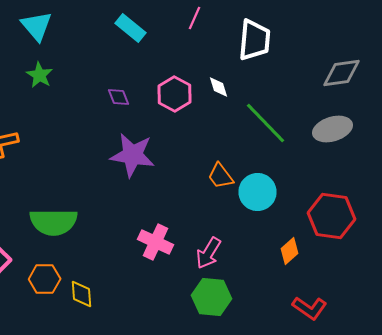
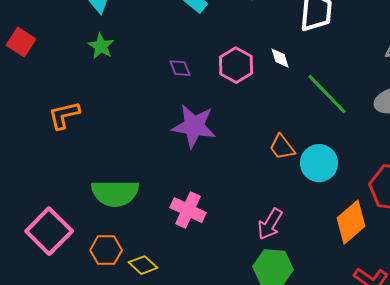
pink cross: (156, 242) -> (188, 210), moved
orange diamond: (290, 251) -> (351, 222), size x1.6
yellow diamond: (82, 294) -> (143, 265), turned -44

